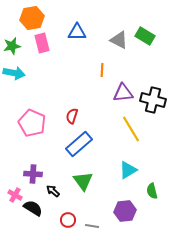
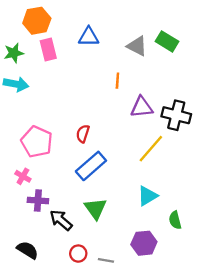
yellow line: (131, 129) -> (151, 149), turned 72
black arrow: (53, 191) -> (61, 220), size x1.5
pink cross: (15, 195) -> (23, 176), moved
black semicircle: (33, 208) -> (28, 250), moved

